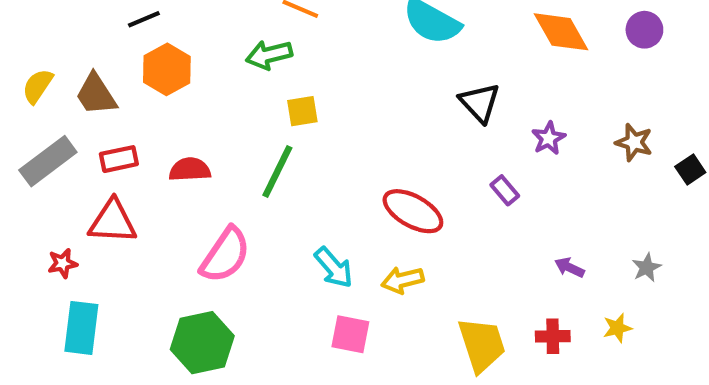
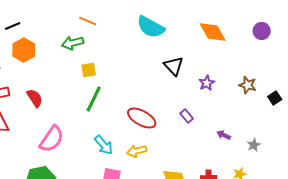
purple circle: (644, 30) -> (262, 31), moved
red semicircle: (190, 169) -> (35, 98), turned 60
green line: (277, 172) -> (94, 99), moved
purple rectangle: (505, 190) -> (187, 116), moved
purple arrow: (569, 268) -> (224, 135), moved

